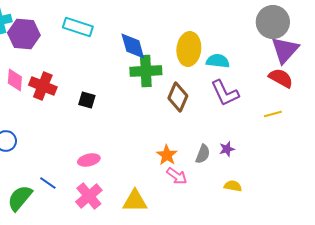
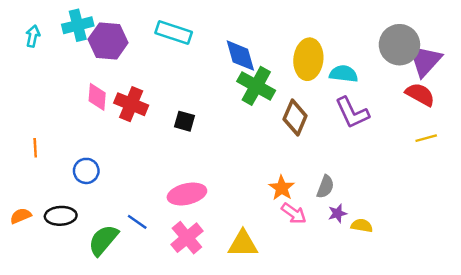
gray circle: (273, 22) -> (399, 45), moved
green cross: (146, 71) -> (256, 86), turned 32
yellow line: (273, 114) -> (426, 138), moved
purple star: (227, 149) -> (338, 213), moved
pink ellipse: (89, 160) -> (187, 194), size x1.4

